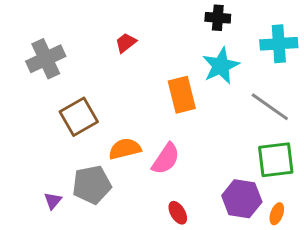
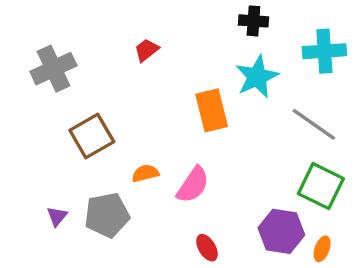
orange semicircle: (125, 149) -> (145, 173), size x0.7
green square: (276, 160) -> (321, 186), turned 33
purple triangle: (53, 201) -> (57, 216), moved

